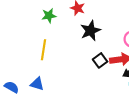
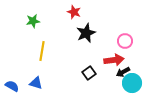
green star: (49, 16) -> (33, 21), moved
black square: (100, 60) -> (89, 73), moved

